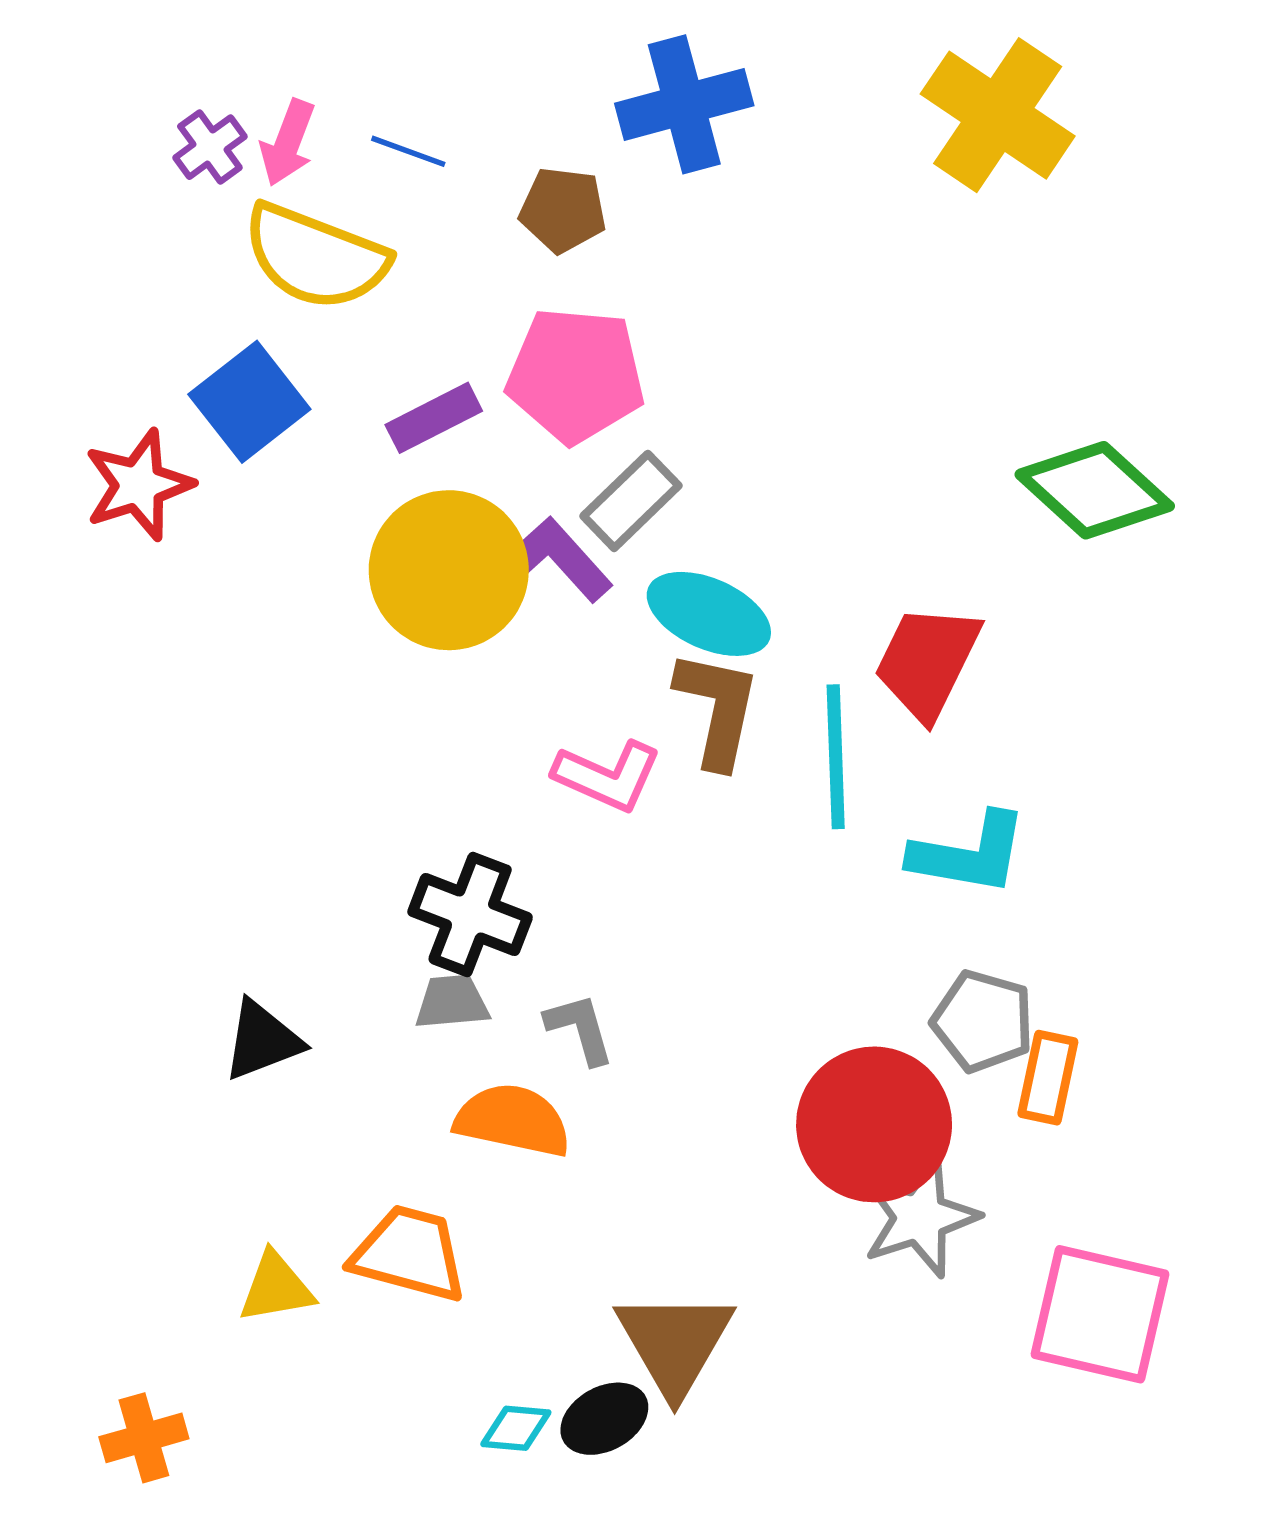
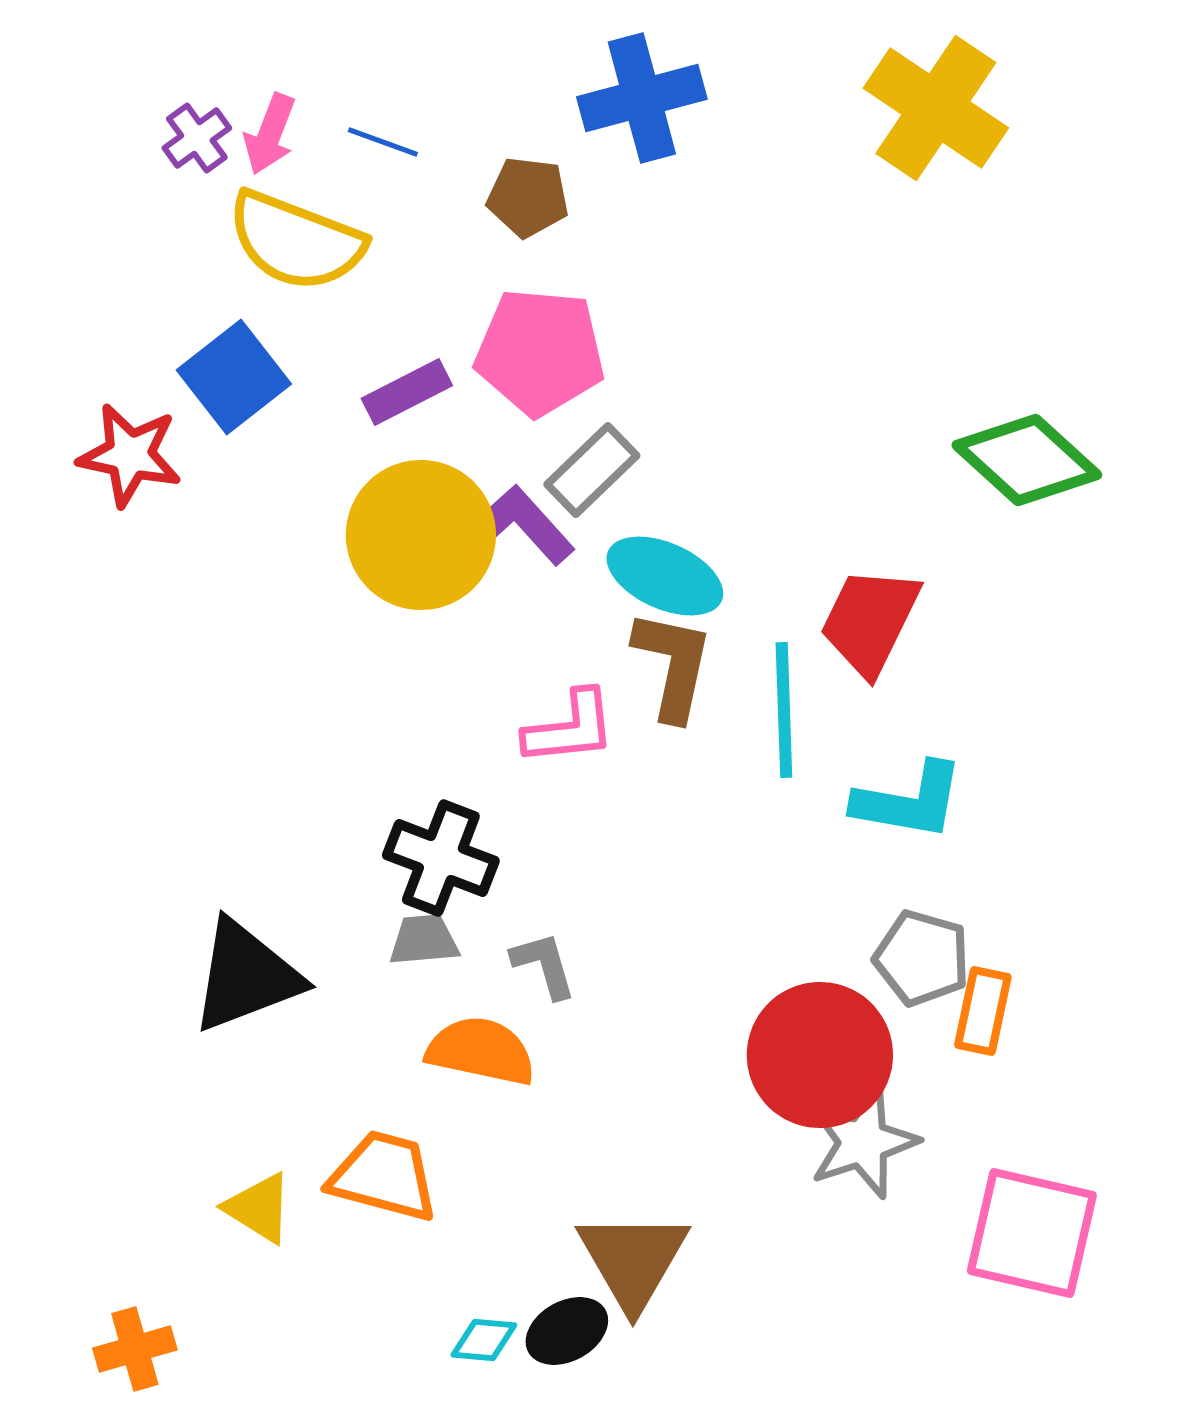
red star: (139, 485) -> (130, 455), turned 30
pink L-shape: (608, 776) -> (570, 728), turned -30
black triangle: (262, 1040) -> (246, 976), size x1.5
yellow triangle: (276, 1288) -> (259, 1208), turned 42

